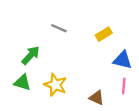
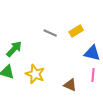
gray line: (59, 28) -> (50, 33), moved

